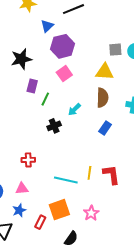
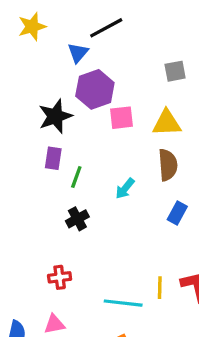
blue triangle: (47, 26) -> (78, 53), moved
gray square: (115, 50) -> (175, 71), moved
black star: (21, 59) -> (55, 116), moved
pink square: (64, 74) -> (121, 118), moved, turned 35
black cross: (54, 126) -> (77, 219), moved

